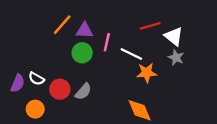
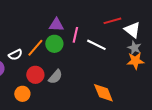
orange line: (62, 25) -> (35, 48), moved
orange star: (147, 73) -> (135, 61), moved
white semicircle: (36, 79) -> (15, 55), moved, turned -56
orange circle: (35, 109) -> (22, 94), moved

